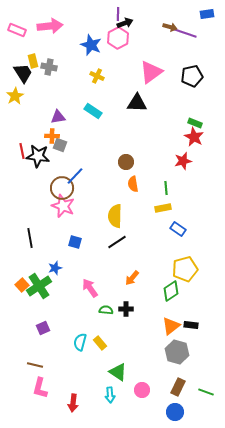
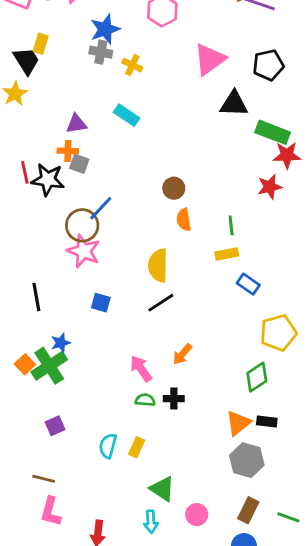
blue star: (91, 45) -> (105, 29), moved, turned 30
yellow rectangle: (33, 61) -> (41, 44), turned 32
gray cross: (49, 67) -> (101, 52), moved
black triangle: (137, 103) -> (234, 104), moved
green rectangle: (195, 123) -> (273, 132), size x1.6
red star: (194, 137) -> (287, 155), moved, turned -30
red star: (183, 161) -> (270, 187), moved
blue star: (55, 268) -> (61, 343), moved
yellow pentagon: (185, 269) -> (278, 333), moved
pink arrow: (90, 288) -> (141, 369), moved
green diamond: (171, 291) -> (257, 377), moved
yellow rectangle: (100, 343) -> (137, 447), turned 64

